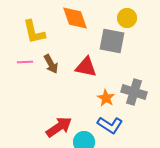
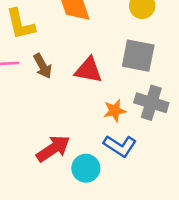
gray square: (112, 41) -> (138, 56), moved
orange star: (106, 98) -> (115, 111), turned 30

